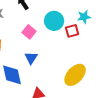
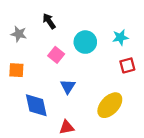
red square: (72, 31) -> (127, 65), moved
blue triangle: (31, 58) -> (68, 86), moved

